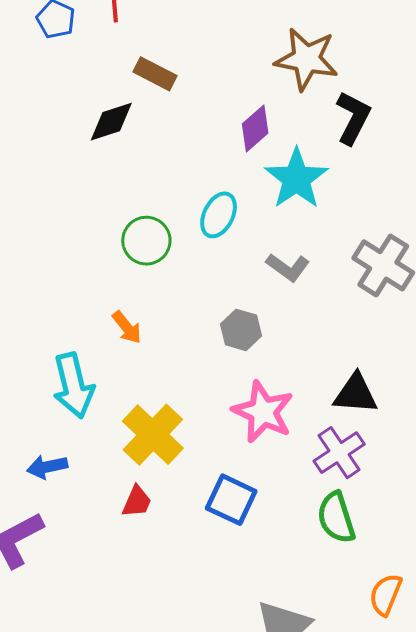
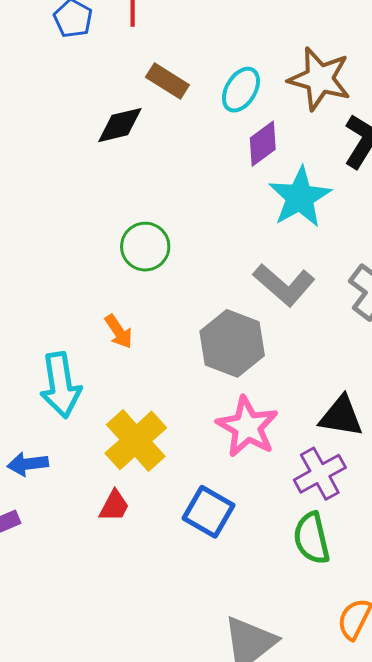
cyan ellipse: (219, 215) -> (241, 90), moved
gray L-shape: (288, 267) -> (284, 285), size x1.4
gray hexagon: (241, 330) -> (232, 343), size x1.6

